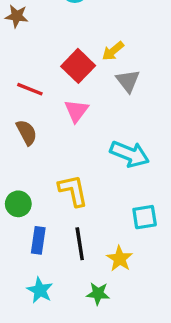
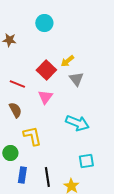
yellow L-shape: (73, 191) -> (32, 136), moved

